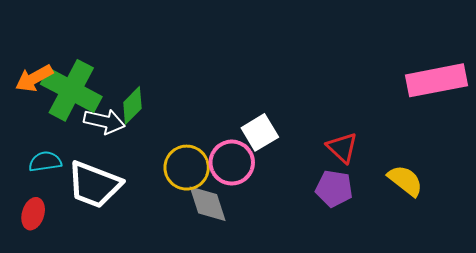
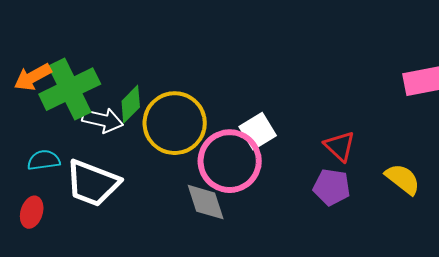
green cross: (71, 90) -> (70, 89), turned 36
pink circle: (232, 163) -> (230, 161), size x1.4
yellow circle: (187, 168) -> (175, 123), moved, size x1.4

